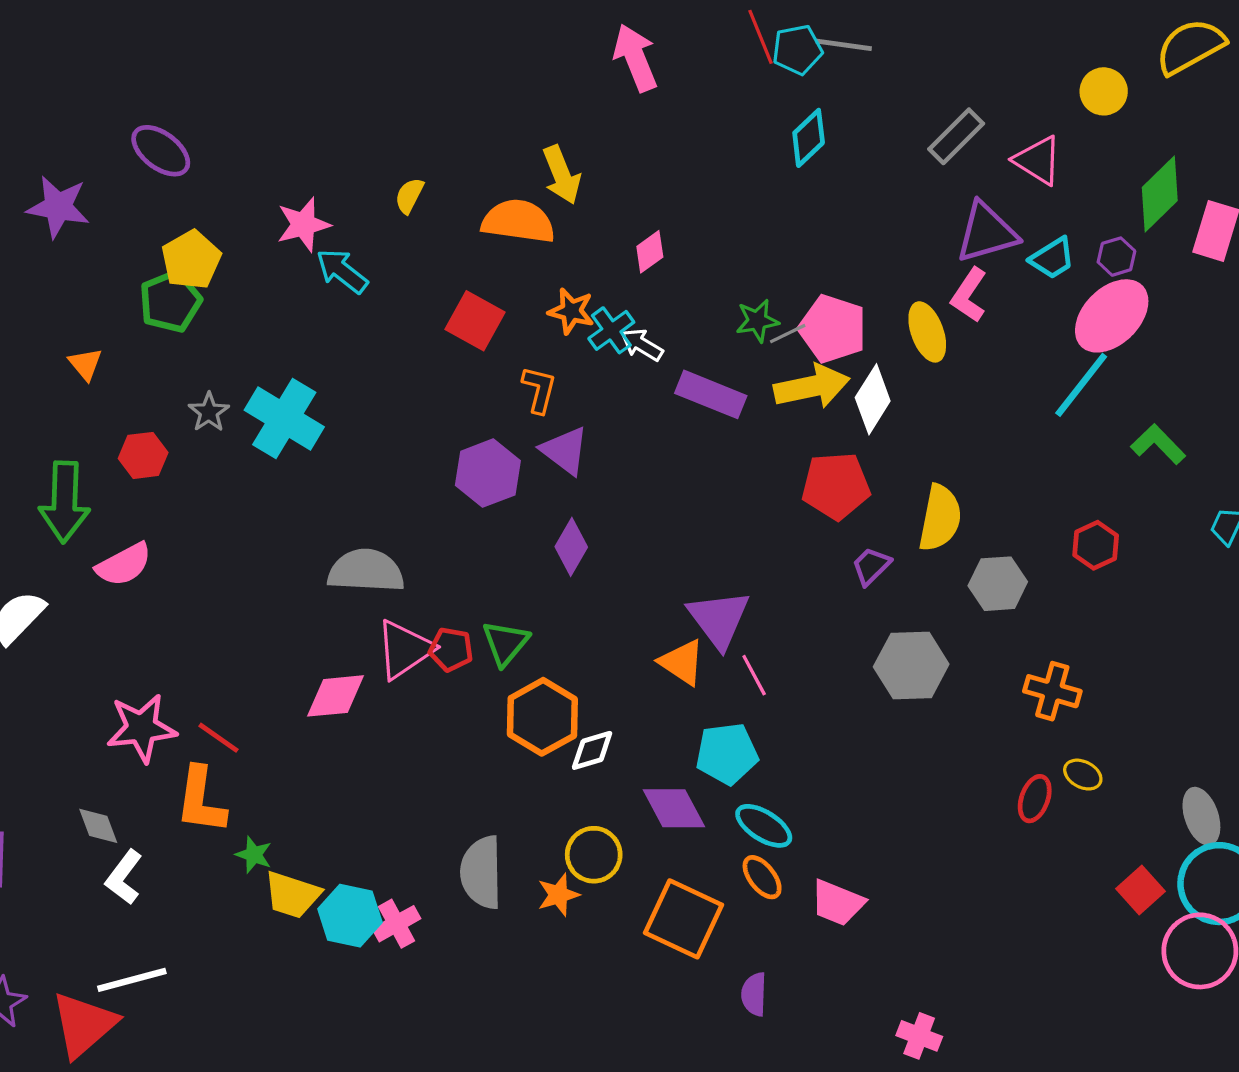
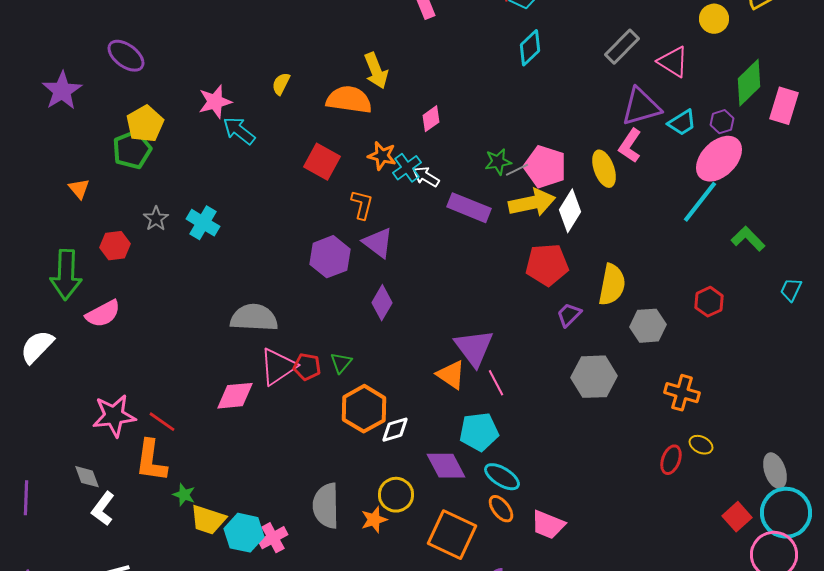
purple star: (58, 207) -> (62, 91), turned 30
cyan cross: (284, 419) -> (203, 223), size x0.7
green triangle: (506, 643) -> (341, 363), size x0.7

